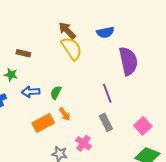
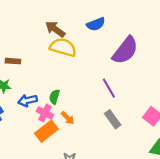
yellow semicircle: (72, 48) -> (63, 47), turned -30
purple semicircle: (128, 61) -> (125, 50), turned 60
pink cross: (84, 143) -> (45, 113), moved

